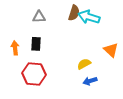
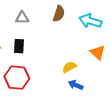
cyan arrow: (89, 17) -> (90, 21), moved
blue arrow: (90, 81) -> (76, 85), turned 40

